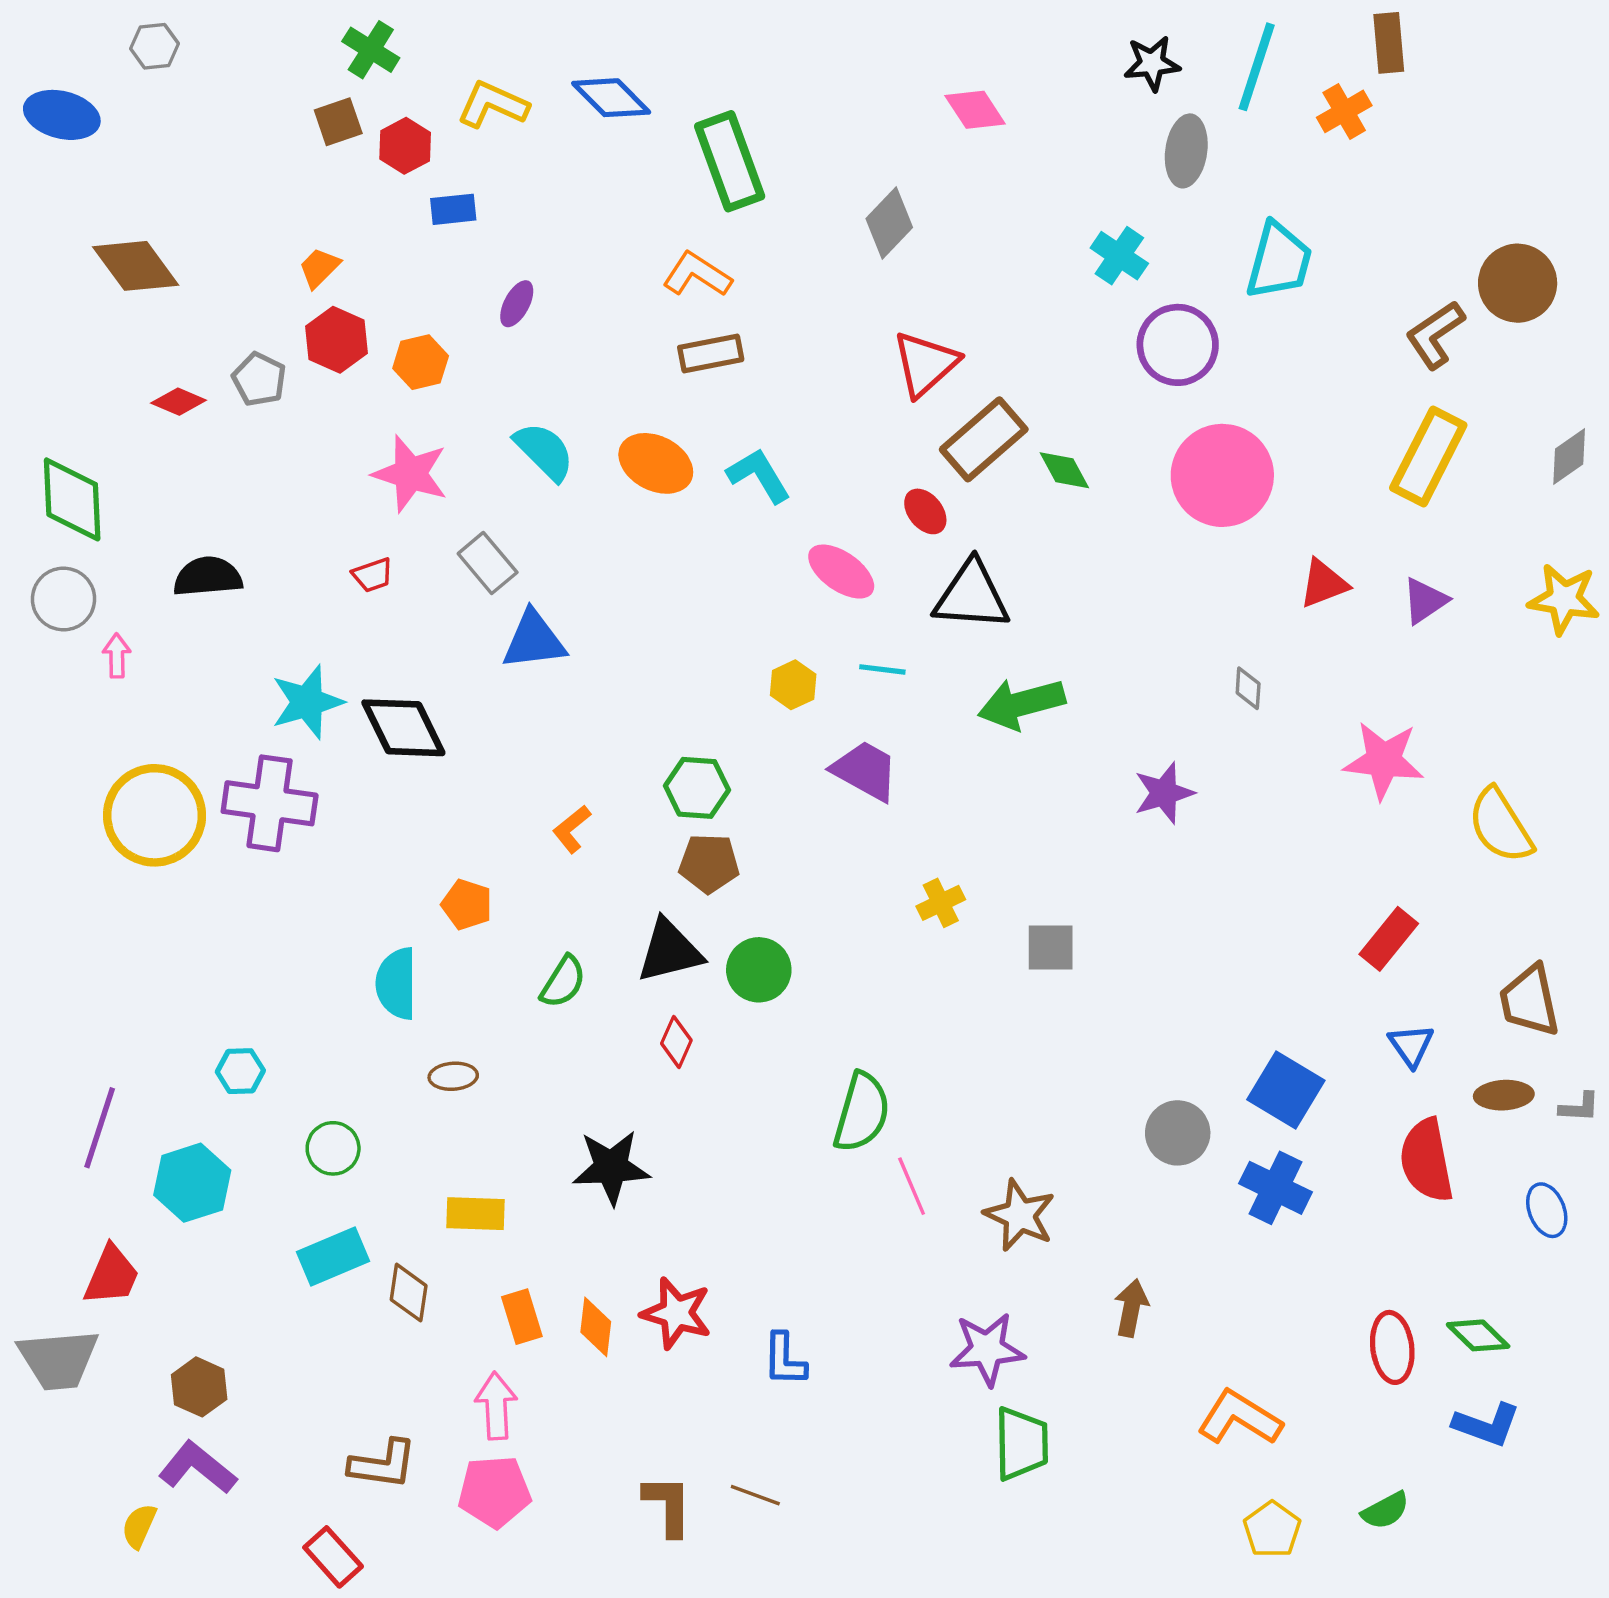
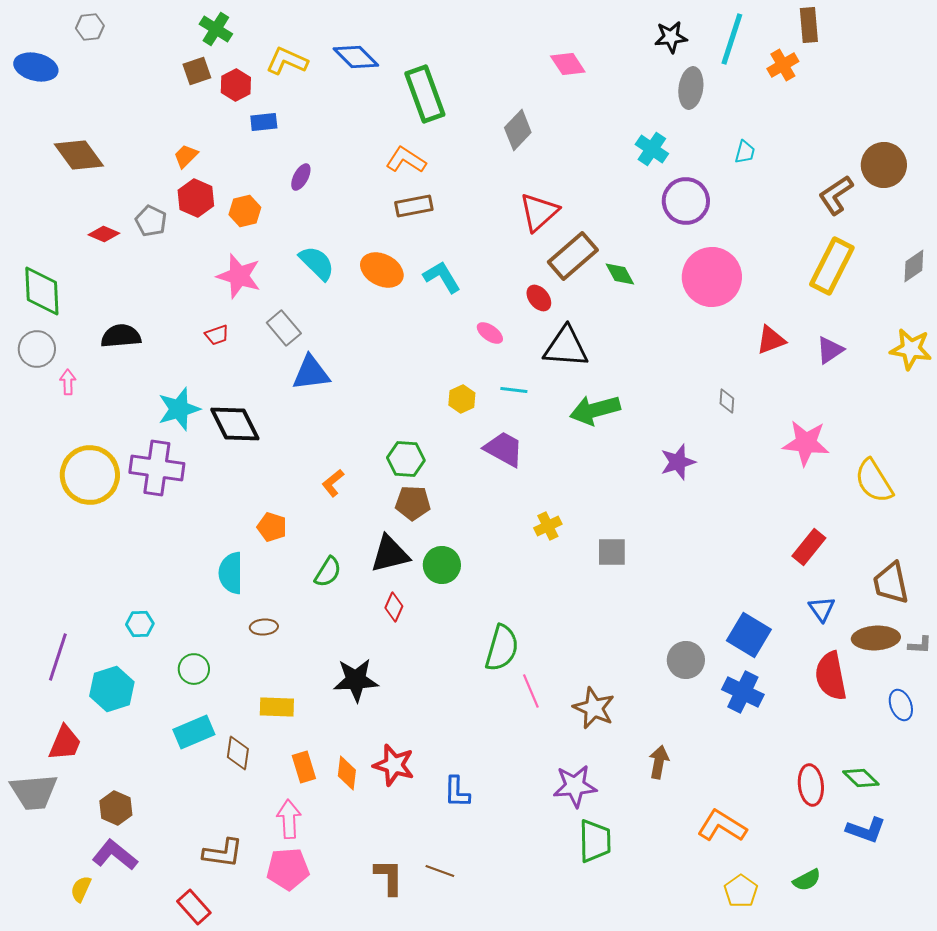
cyan trapezoid: (1279, 261) -> (745, 152), size x0.5
pink ellipse: (841, 572) -> (490, 333), size x0.7
brown ellipse: (1504, 1095) -> (876, 638), size x1.4

